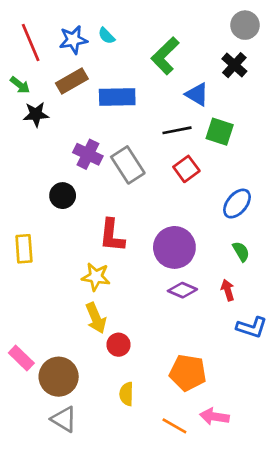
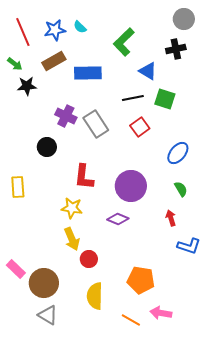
black cross: (234, 65) -> (176, 49), turned 36
purple diamond: (182, 290) -> (118, 219), moved
yellow semicircle: (126, 394) -> (95, 296), size x1.5

